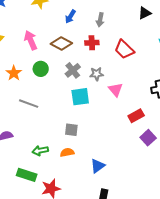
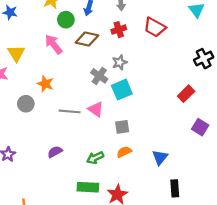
green circle: (41, 69) -> (66, 20), moved
gray cross: (73, 70) -> (99, 76), moved
gray star: (97, 74) -> (120, 62), moved
pink triangle: (116, 90) -> (96, 109), moved
purple square: (148, 138) -> (200, 127), moved

